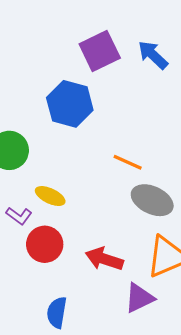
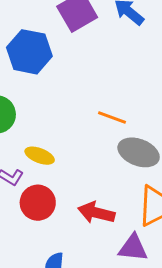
blue hexagon: (70, 104) -> (29, 52), moved
purple triangle: (139, 298) -> (133, 248), turned 36

